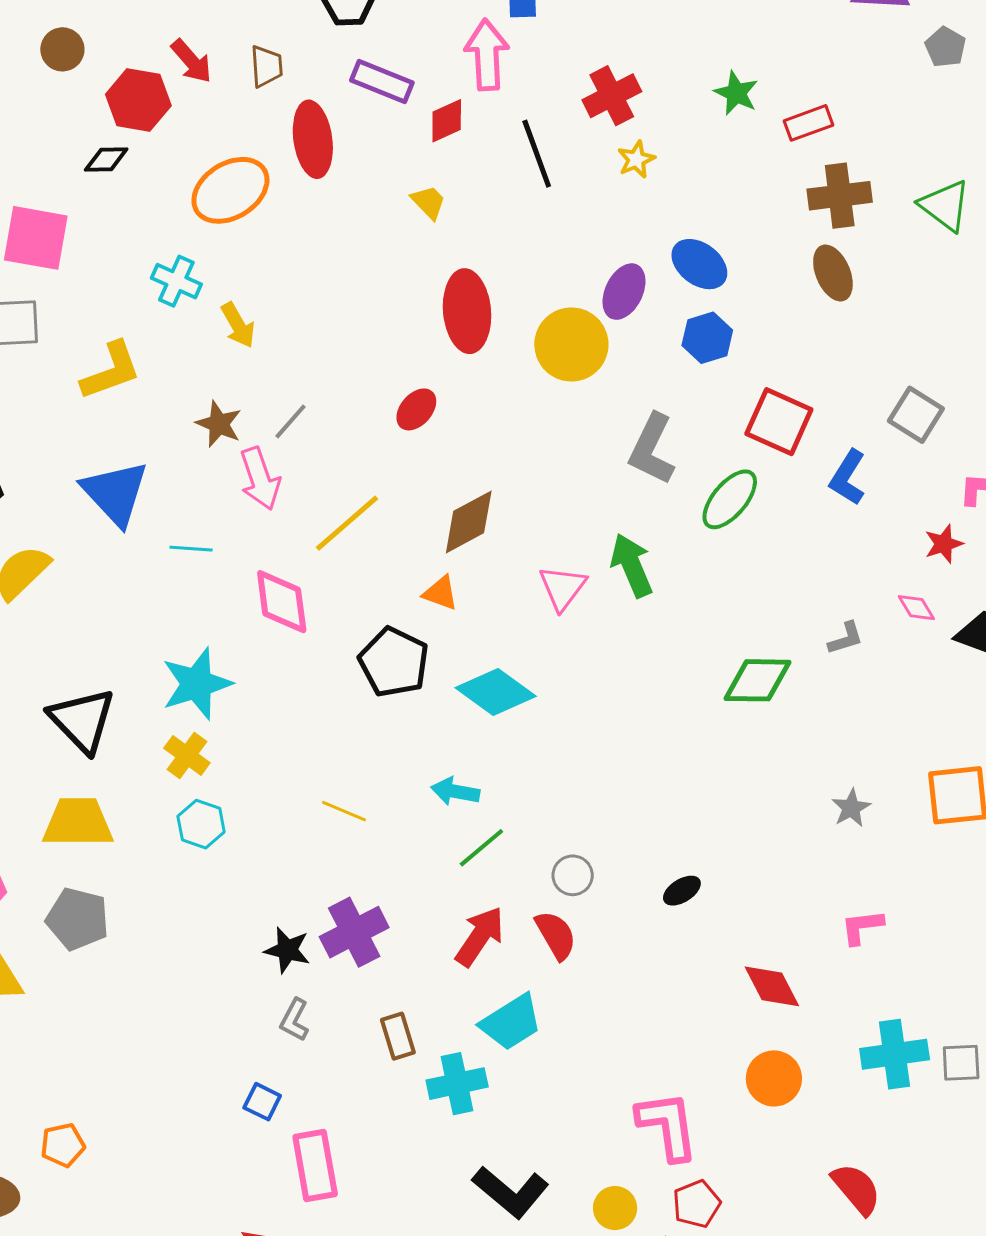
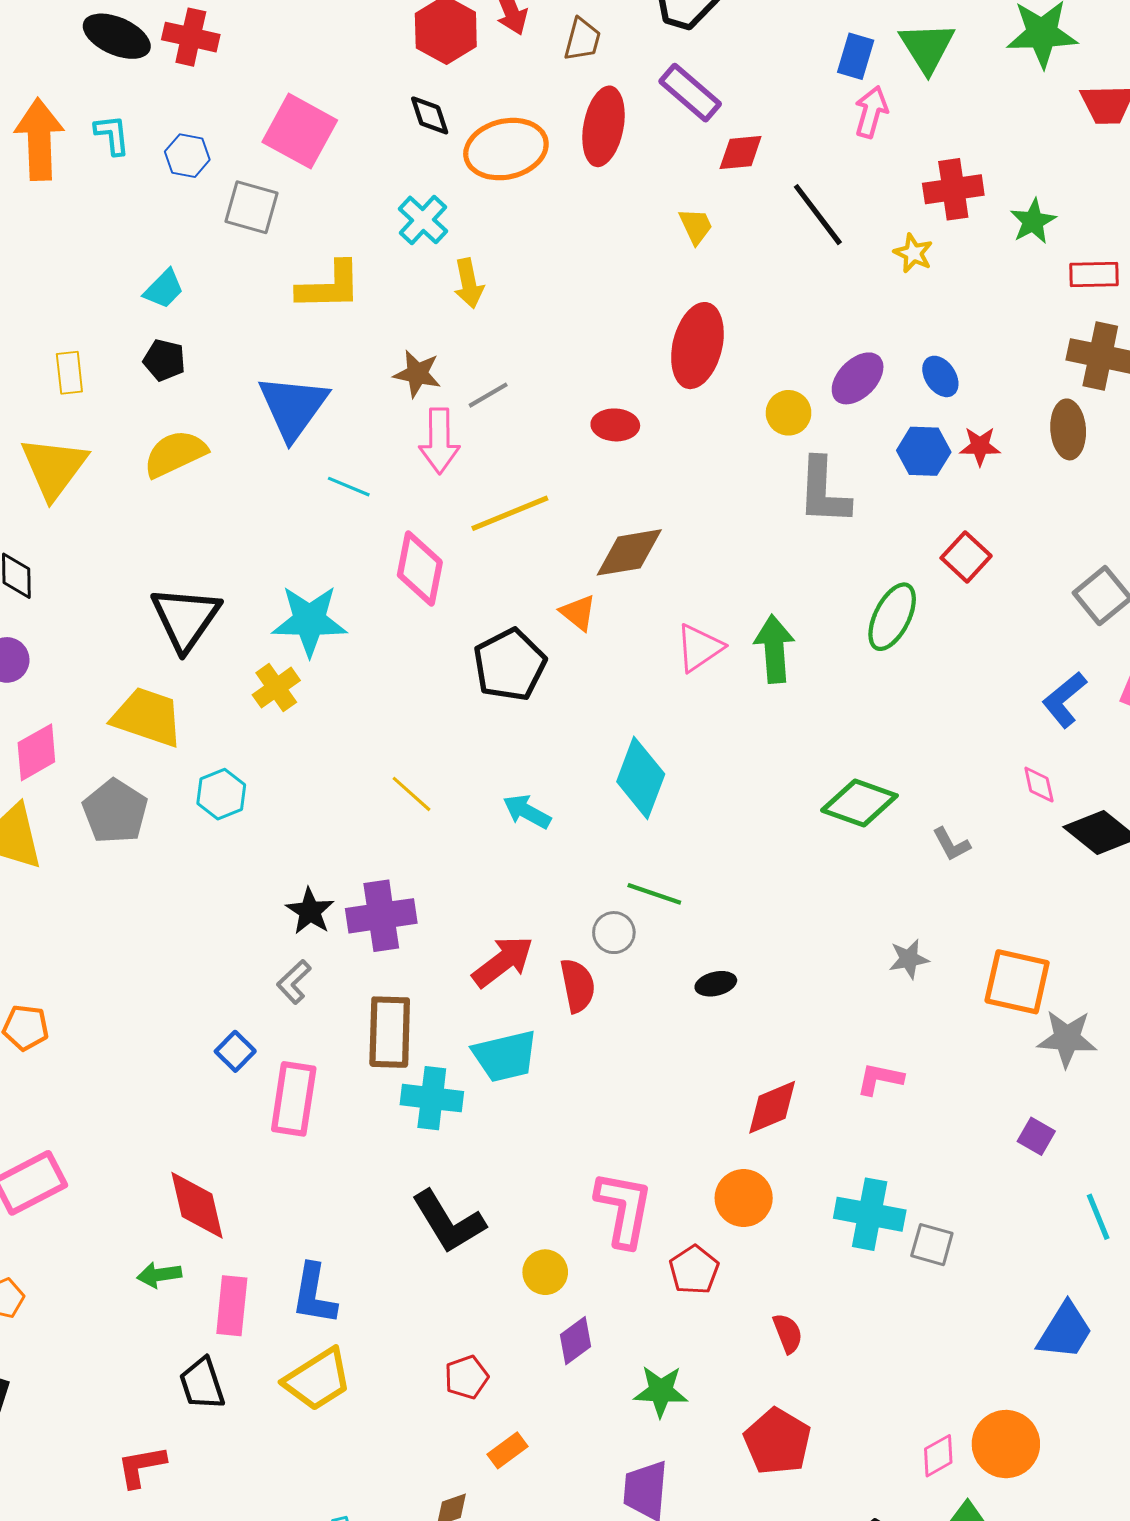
pink arrow: (487, 55) -> (871, 112), moved, size x0.7
red cross: (612, 96) -> (953, 189), moved
black line: (537, 154) -> (818, 215), turned -36
black diamond: (106, 159) -> (430, 115), moved, turned 54
yellow star: (636, 159) -> (913, 253), turned 30
blue ellipse: (699, 264) -> (940, 376), size x0.7
yellow circle: (571, 344) -> (789, 413), size x0.6
red ellipse: (416, 409) -> (615, 425), turned 33
red square: (779, 422) -> (966, 557), size x0.7
brown star: (219, 424) -> (417, 374), turned -30
gray L-shape: (652, 449) -> (824, 491), moved, turned -42
blue L-shape: (848, 478) -> (1064, 700), moved
green ellipse: (730, 499) -> (892, 617), turned -32
red star: (944, 544) -> (980, 446), moved
gray L-shape: (846, 638) -> (951, 844), moved, turned 60
cyan diamond: (496, 692) -> (641, 778), moved, turned 56
cyan hexagon: (201, 824) -> (221, 794), moved
green line: (481, 848) -> (654, 894), moved, turned 40
red diamond: (772, 986) -> (772, 1107), turned 76
brown rectangle: (398, 1036) -> (390, 1032), size x1.5
pink rectangle: (315, 1165) -> (294, 1099), moved
red semicircle: (856, 1189) -> (788, 1333), size x0.7
red pentagon: (697, 1204) -> (694, 1270), moved, turned -30

